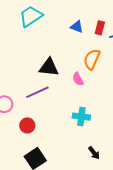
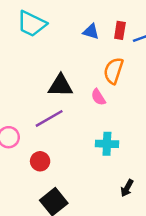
cyan trapezoid: (31, 16) -> (32, 24), turned -115
black arrow: (94, 153) -> (127, 188), turned 72

